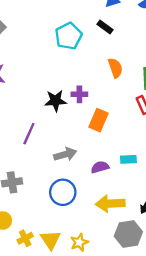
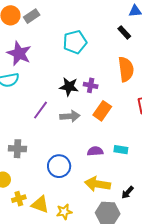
cyan pentagon: (69, 36) -> (75, 42), moved
orange semicircle: (115, 68) -> (126, 69), size x1.4
gray arrow: (65, 154) -> (70, 116), moved
yellow triangle: (50, 240) -> (40, 204), turned -48

